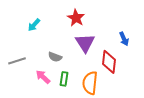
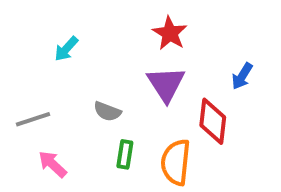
red star: (76, 18) -> (170, 33), moved
blue arrow: (124, 39) -> (242, 76), turned 56
pink arrow: (43, 77) -> (53, 164), moved

